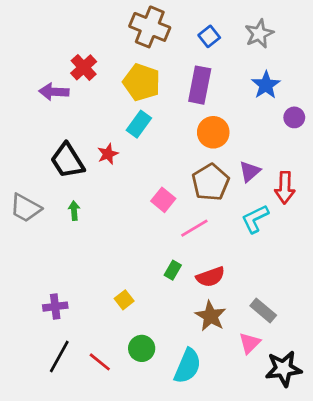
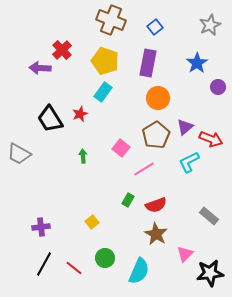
gray star: (259, 34) -> (210, 25), moved
red arrow: (285, 188) -> (211, 139), turned -70
green arrow: (74, 211) -> (83, 156), moved
gray rectangle: (263, 311) -> (209, 216), moved

